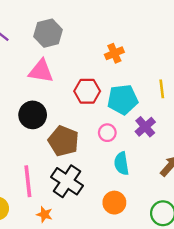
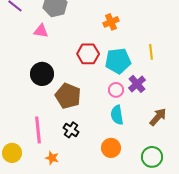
pink triangle: (41, 71) -> (41, 31), moved, size x0.7
pink circle: (107, 133) -> (116, 90), moved
black cross: (67, 181) -> (71, 130), size x0.6

